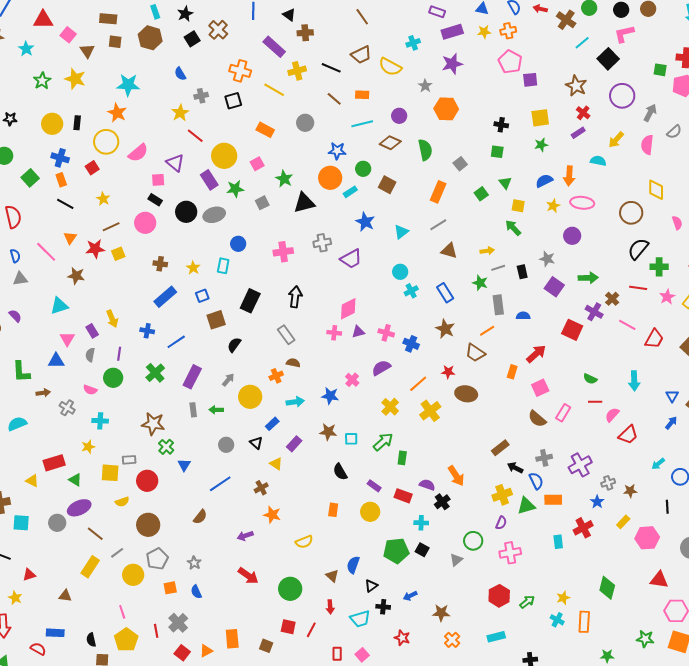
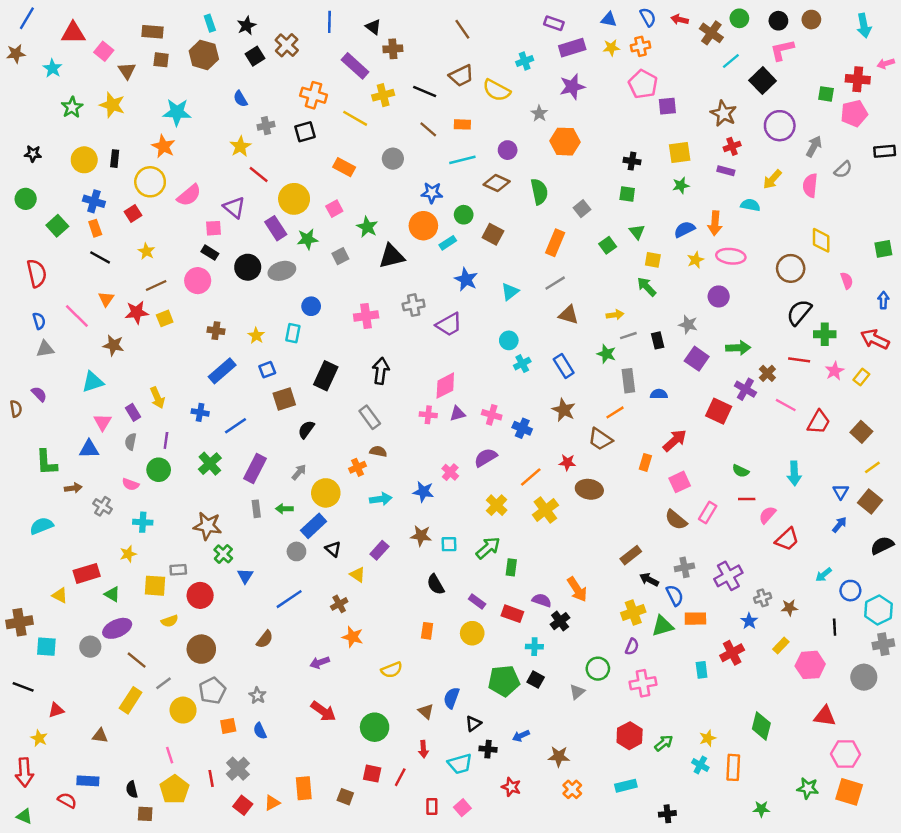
red cross: (583, 113) -> (732, 146), turned 32
purple rectangle: (578, 133) -> (726, 171), turned 48
blue rectangle: (272, 424) -> (314, 526), moved, size x1.5

